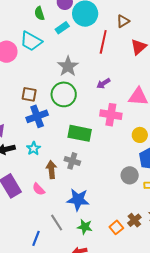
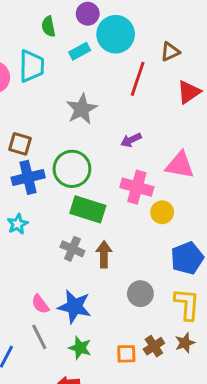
cyan trapezoid: (31, 41) -> (32, 66), turned -125
green circle: (64, 94) -> (72, 169), moved
yellow circle: (140, 135) -> (162, 212), moved
brown arrow: (51, 170) -> (104, 254), moved
gray circle: (130, 175) -> (140, 294), moved
pink semicircle: (39, 189) -> (40, 304), moved
orange square: (116, 227) -> (126, 354), turned 32

